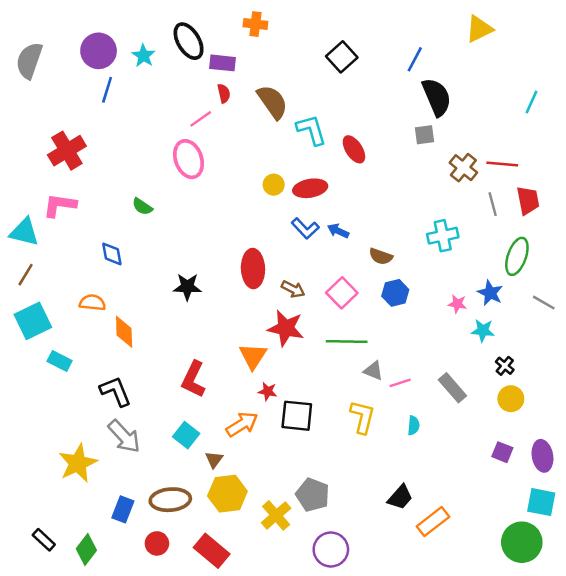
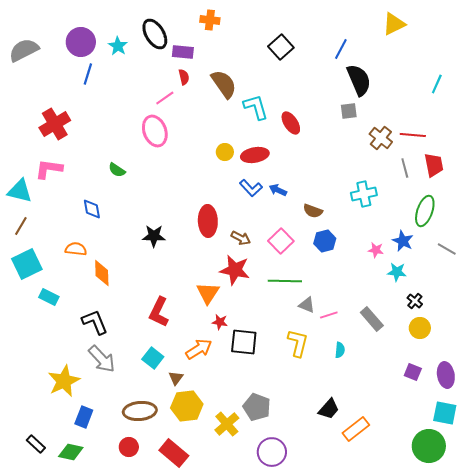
gray semicircle: (29, 61) -> (24, 50), turned 44
blue rectangle: (123, 509) -> (84, 417), moved
green diamond: (86, 550) -> (71, 452), turned 65

